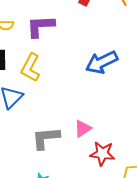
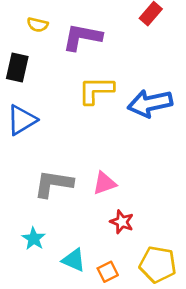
yellow L-shape: (30, 68) -> (96, 90), moved, turned 48
red star: (102, 154) -> (122, 222), size x0.7

